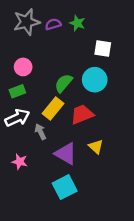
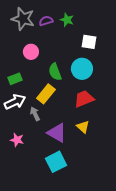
gray star: (27, 22) -> (23, 19), turned 30
pink circle: (23, 67) -> (31, 52), moved
green semicircle: (64, 83) -> (55, 72), turned -60
red trapezoid: (82, 114) -> (84, 99), moved

